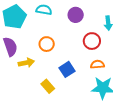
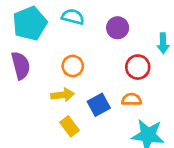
yellow arrow: (26, 63) -> (63, 95), moved
orange semicircle: (97, 64) -> (131, 99), moved

